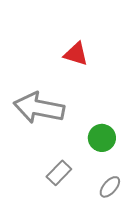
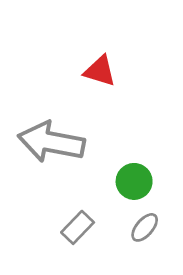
gray ellipse: (110, 187) -> (145, 227), moved

